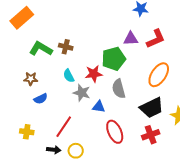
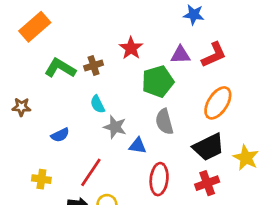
brown cross: (66, 47) -> (94, 65), turned -32
red star: (94, 74) -> (131, 48), moved, turned -30
brown star: (31, 79) -> (21, 107), moved
red ellipse: (115, 132) -> (159, 179), turned 30

